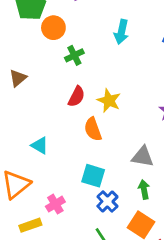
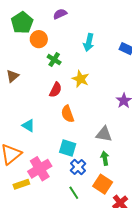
green cross: (74, 55) -> (54, 60), turned -32
yellow star: (109, 101) -> (81, 79), moved
pink cross: (55, 204) -> (40, 169), size x1.6

